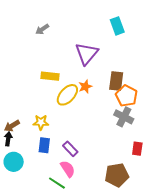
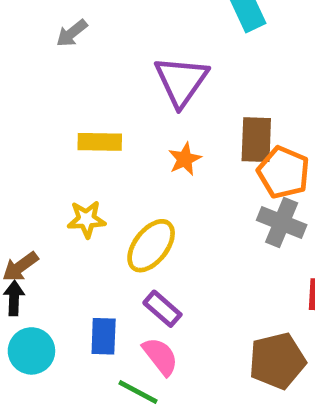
yellow ellipse: (67, 95) -> (151, 246), moved
yellow star: (41, 122) -> (87, 219), moved
blue rectangle: (44, 145) -> (104, 336), moved

